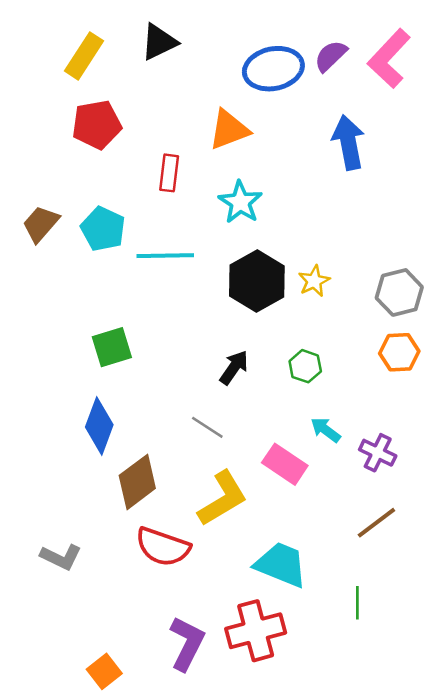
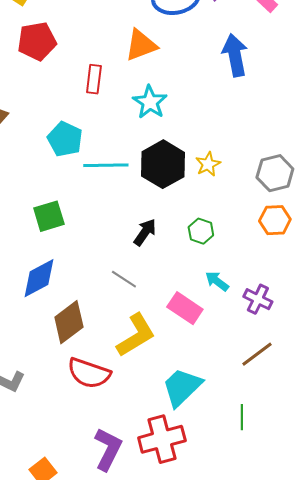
cyan pentagon: (103, 229) -> (65, 139), moved
cyan line: (165, 256) -> (106, 165), moved
blue diamond: (99, 426) -> (39, 278), turned 42
cyan trapezoid: (281, 565) -> (182, 387), turned -66

